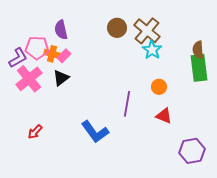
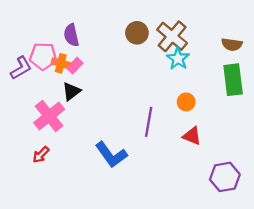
brown semicircle: (198, 50) -> (232, 45), moved, turned -78
pink cross: (29, 79) -> (49, 116), moved

